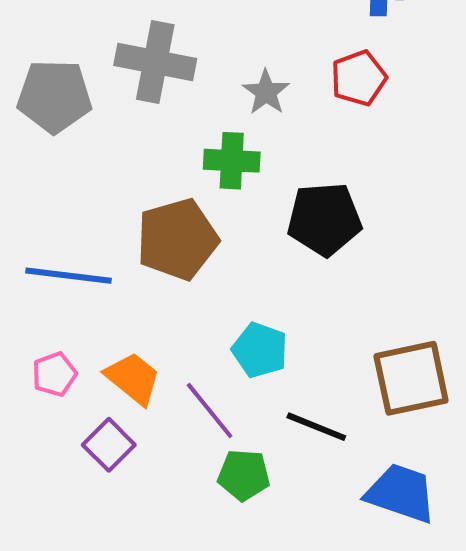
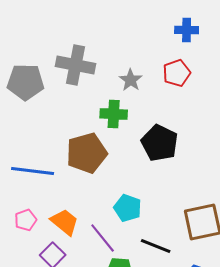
black pentagon: (324, 219) -> (160, 143), turned 30

